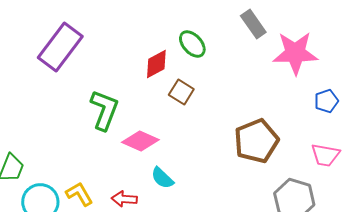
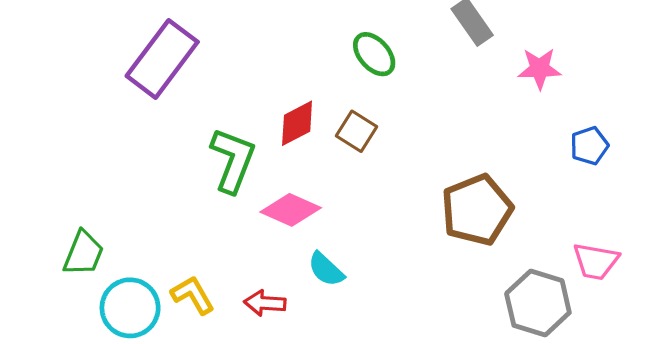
pink star: (295, 53) -> (540, 69), size x0.6
red diamond: (156, 64) -> (297, 123), moved
pink trapezoid: (325, 155) -> (596, 261), moved

